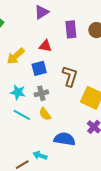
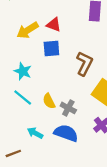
red triangle: (45, 46) -> (54, 25), moved
gray cross: (41, 93) -> (68, 108), moved, turned 32
cyan arrow: (40, 155) -> (35, 133), moved

